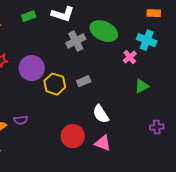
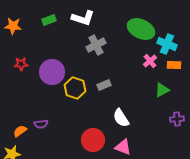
orange rectangle: (154, 13) -> (174, 65), moved
green ellipse: (104, 31) -> (141, 29), moved
purple cross: (157, 127) -> (177, 119), moved

